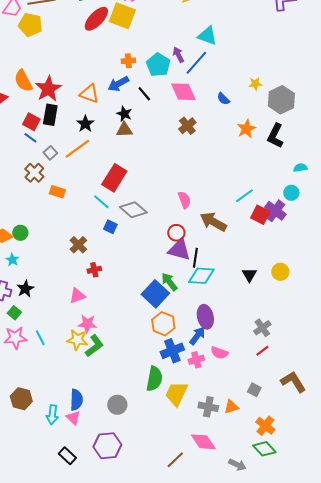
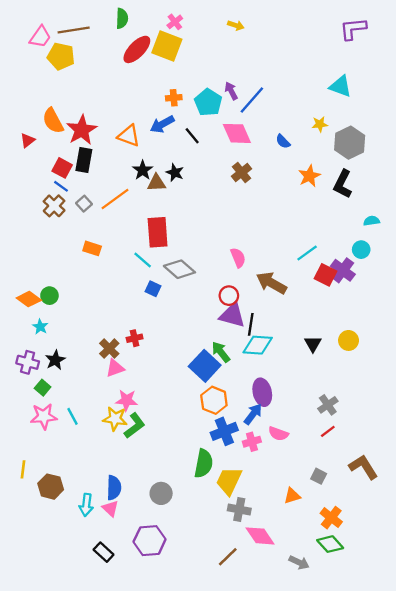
cyan triangle: (207, 36) -> (340, 86), moved
black star: (124, 114) -> (175, 173), moved
black star: (85, 124) -> (143, 170), moved
brown triangle: (124, 130) -> (156, 183), moved
brown cross: (34, 173) -> (54, 206), moved
red rectangle: (114, 178) -> (158, 232), turned -36
brown cross: (78, 245) -> (109, 349), moved
gray cross: (208, 407) -> (239, 510), moved

